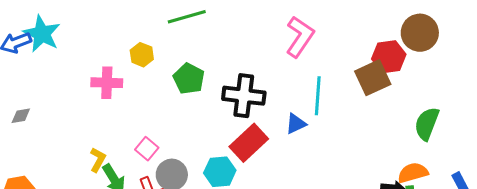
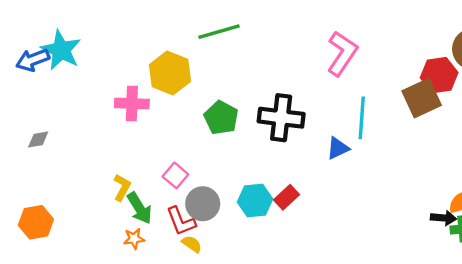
yellow hexagon: (142, 55) -> (170, 73), size x1.6
green pentagon: (189, 79) -> (221, 118), moved
red rectangle: (249, 143) -> (287, 197), moved, size x0.6

